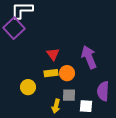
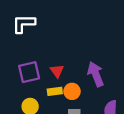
purple square: (14, 28) -> (29, 72), moved, turned 30

